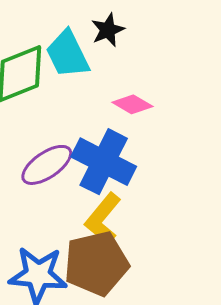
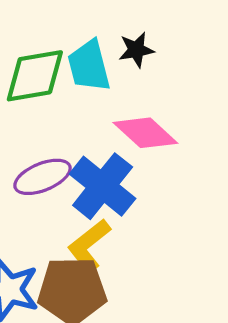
pink diamond: (132, 104) -> (145, 133), size x1.5

